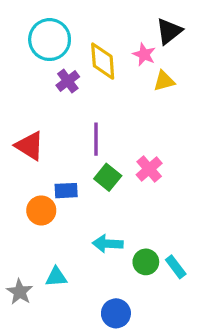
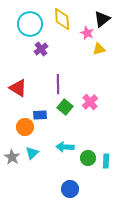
yellow diamond: (103, 61) -> (62, 19), moved
cyan rectangle: (176, 267) -> (106, 161), turned 40
cyan triangle: (56, 277) -> (32, 153), moved, turned -40
gray star: (20, 292) -> (12, 157), moved

